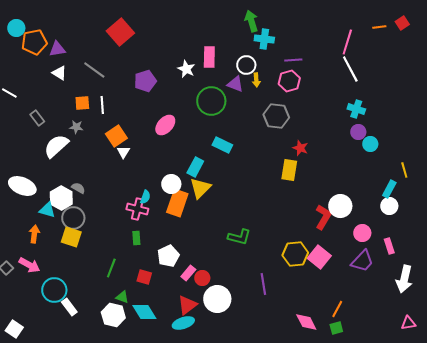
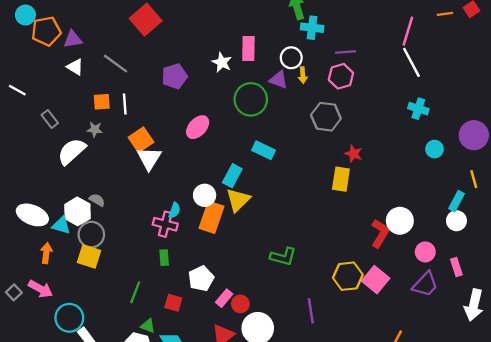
purple circle: (358, 132) -> (474, 135), moved, size x1.6
white triangle: (123, 152) -> (149, 158), size x1.6
white ellipse: (22, 186) -> (32, 215), moved

